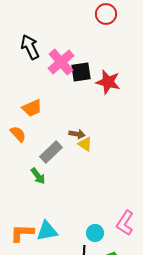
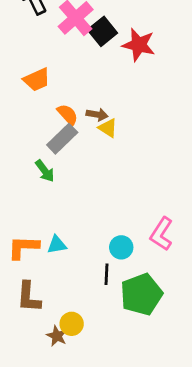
black square: (81, 72) -> (102, 31), turned -30
orange semicircle: (18, 134) -> (68, 115), moved
cyan triangle: (47, 231) -> (57, 245), size x0.7

